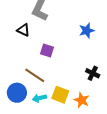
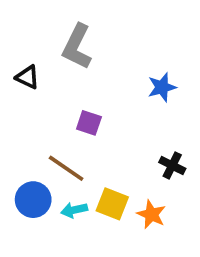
black triangle: (23, 30) -> (27, 77), moved

